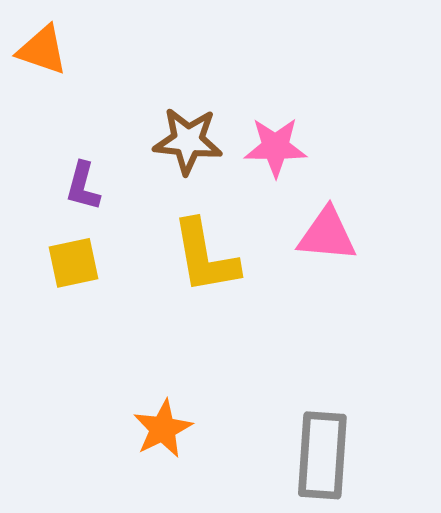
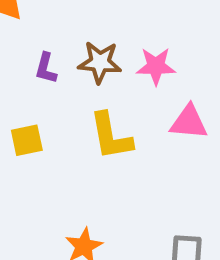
purple L-shape: (83, 186) -> (46, 68), moved

